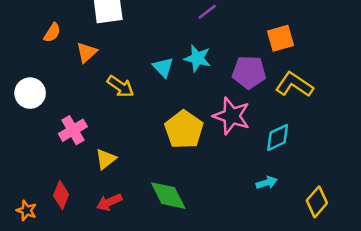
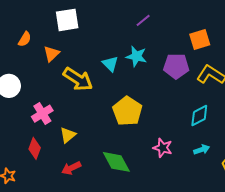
yellow arrow: (120, 86) -> (78, 79), size x1.4
pink star: (232, 116) -> (163, 148), moved, size x0.7
cyan arrow: (267, 183) -> (202, 150), moved
red diamond: (61, 195) -> (35, 148), moved

